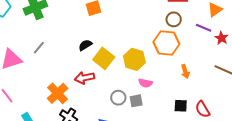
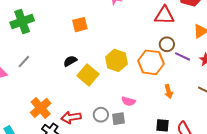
brown circle: (174, 19) -> (167, 44), moved
purple line: (204, 28) -> (182, 56), moved
yellow hexagon: (134, 59) -> (116, 60), moved
red arrow: (85, 78) -> (71, 117), moved

